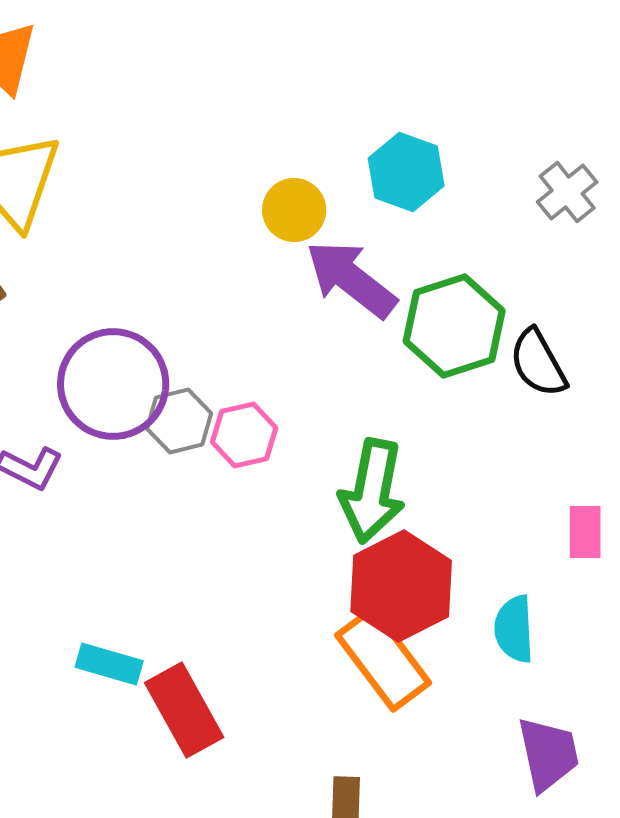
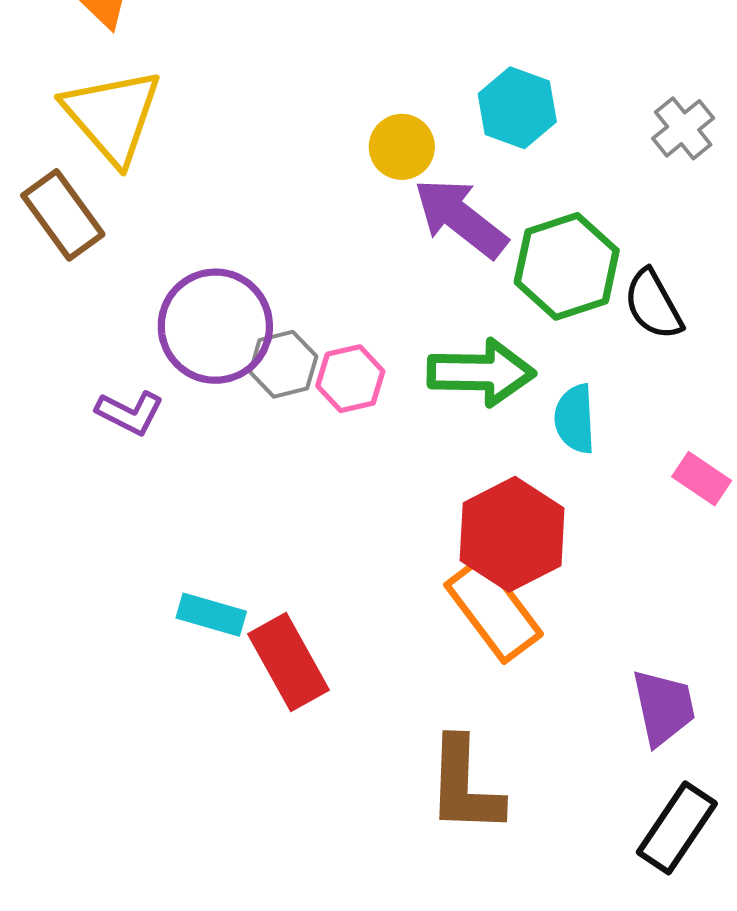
green arrow: (372, 491) -> (481, 372), moved, turned -100
pink rectangle: (585, 532) -> (702, 479), turned -56
cyan semicircle: (514, 629) -> (575, 419), moved

